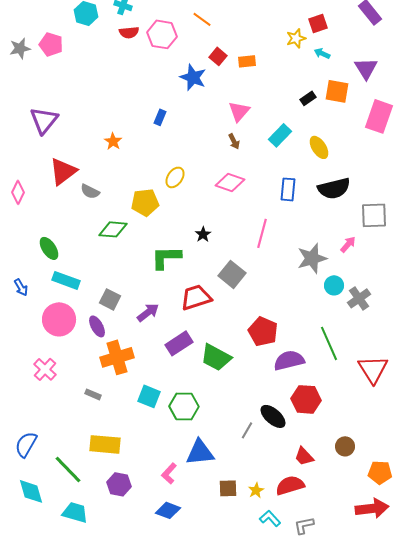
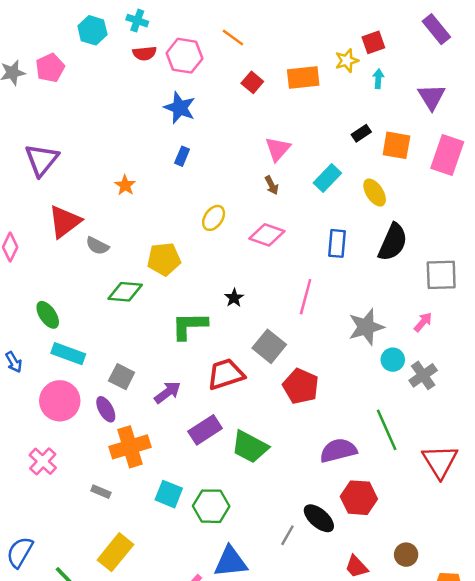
pink pentagon: (51, 44) -> (50, 68), turned 30
cyan arrow: (322, 53) -> (378, 79), turned 70
orange rectangle: (247, 61) -> (303, 78), moved, size x1.5
blue star: (193, 77) -> (180, 108), moved
orange square: (337, 91) -> (396, 145), moved
yellow ellipse: (175, 177) -> (214, 218), moved
black semicircle: (334, 188) -> (393, 242), turned -52
pink arrow: (348, 244) -> (423, 322), moved
red pentagon: (263, 331) -> (301, 386), moved
yellow rectangle: (105, 444) -> (115, 552), turned -56

